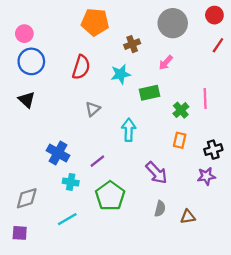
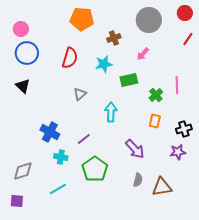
brown triangle: (188, 217) -> (162, 187), size x1.5

